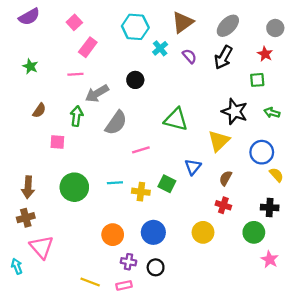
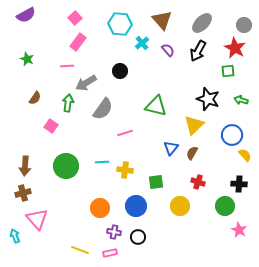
pink square: (74, 22) -> (75, 18), moved
brown triangle: (183, 22) -> (162, 20), turned -35
red star: (265, 54) -> (235, 48), size x1.5
pink square: (57, 142) -> (51, 126), turned 32
brown semicircle: (226, 178) -> (192, 153), moved
green square: (167, 184) -> (156, 182), moved, turned -35

